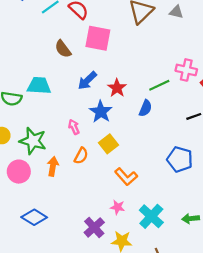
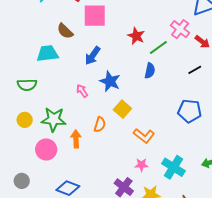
pink cross: (186, 70) -> (180, 29), turned 36
cyan trapezoid: (39, 86) -> (47, 53), moved
red star: (117, 88) -> (136, 36), moved
pink arrow: (74, 127) -> (82, 91), moved

